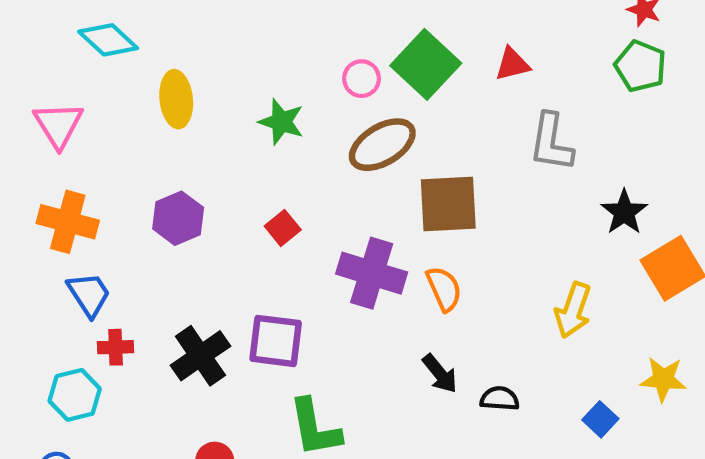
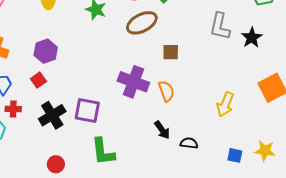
brown square: (448, 204) -> (171, 52), size x0.6
black star: (624, 212) -> (252, 38), moved
red square: (283, 228) -> (38, 80), moved
yellow star: (663, 379) -> (265, 151), moved
blue square: (600, 419) -> (235, 155), turned -35

